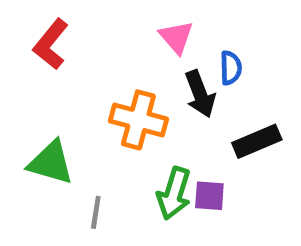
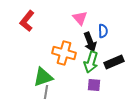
green triangle: (51, 163) -> (43, 77), moved, turned -35
green arrow: (174, 193) -> (91, 62), moved

